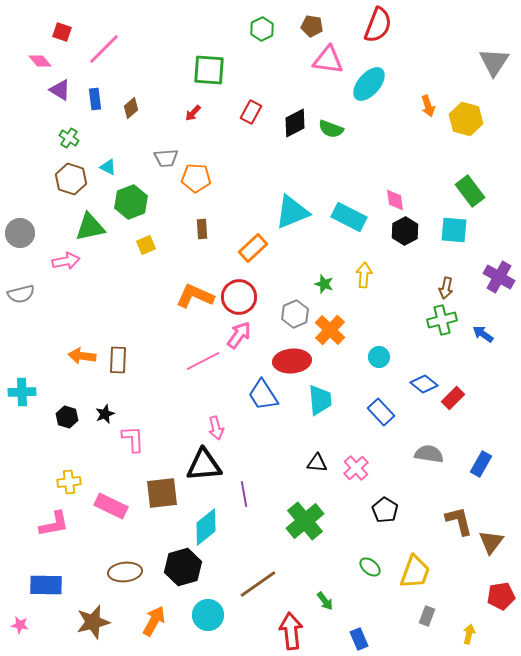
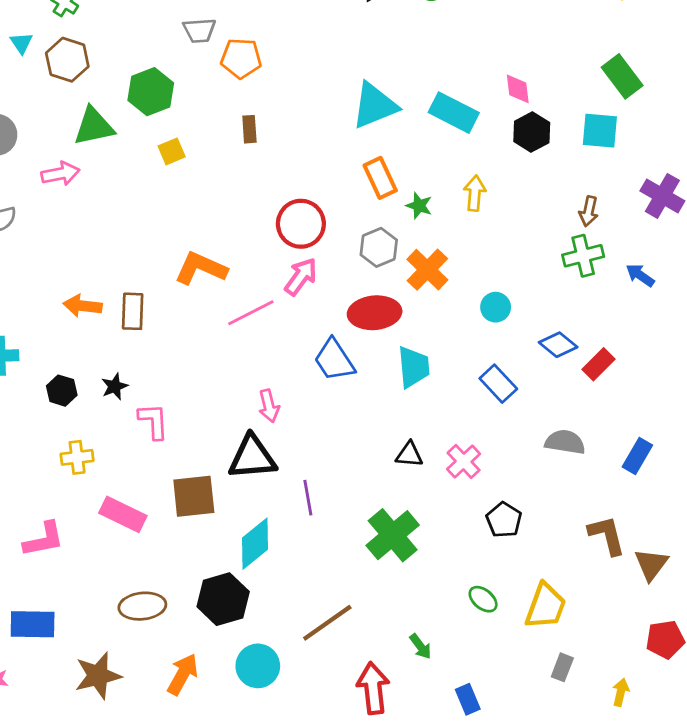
cyan triangle: (108, 167) -> (21, 43), moved, turned 30
orange rectangle: (253, 248) -> (380, 178), moved, turned -72
orange L-shape: (195, 296) -> (201, 268), moved
yellow cross: (69, 482) -> (77, 457), moved

